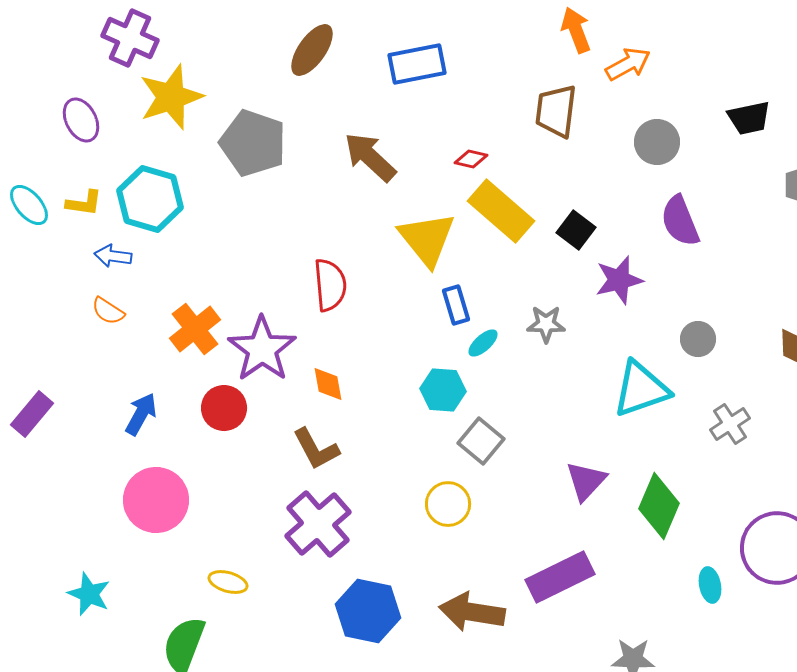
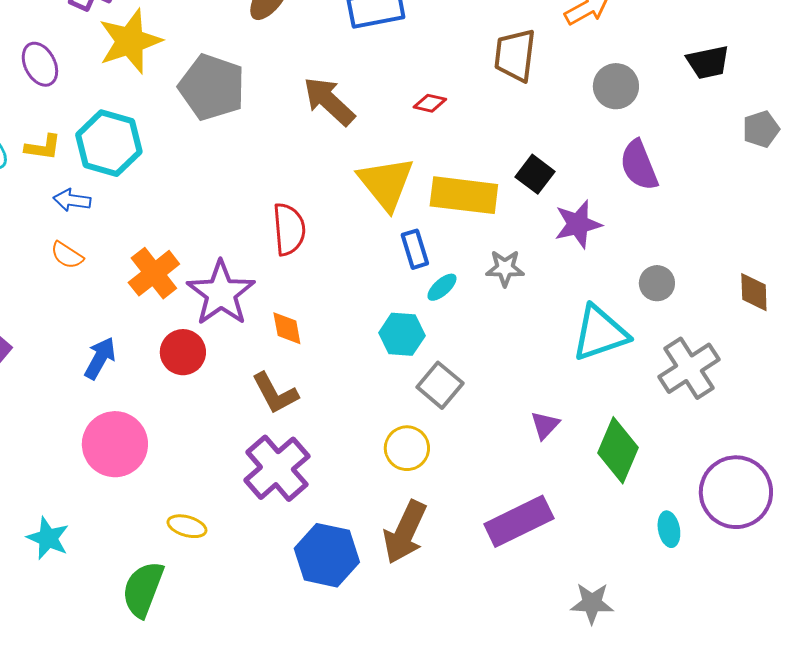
yellow rectangle: (501, 211) -> (464, 195), moved, turned -34
gray cross: (730, 424) -> (689, 368), size x1.5
purple triangle: (586, 481) -> (545, 425), size x0.7
brown arrow: (472, 612) -> (405, 532), moved, turned -74

